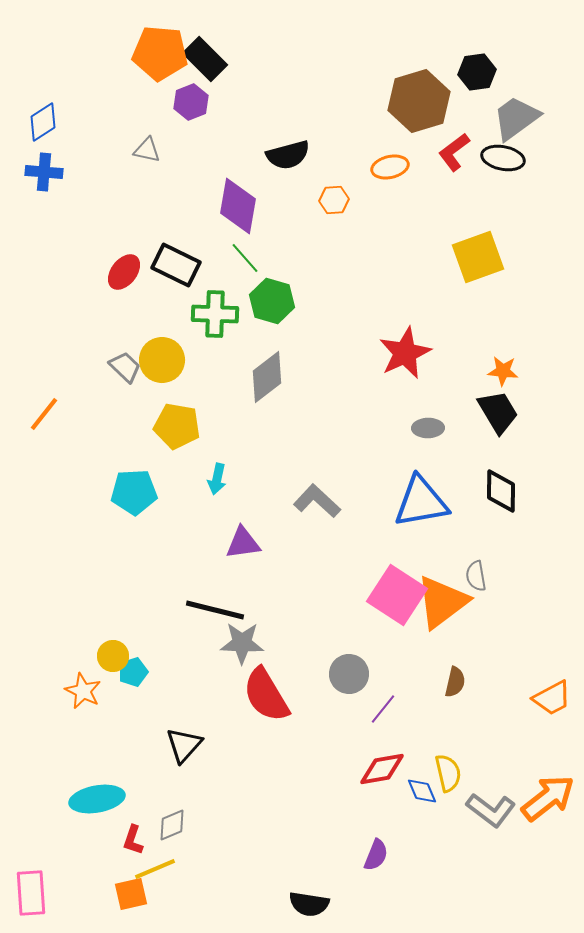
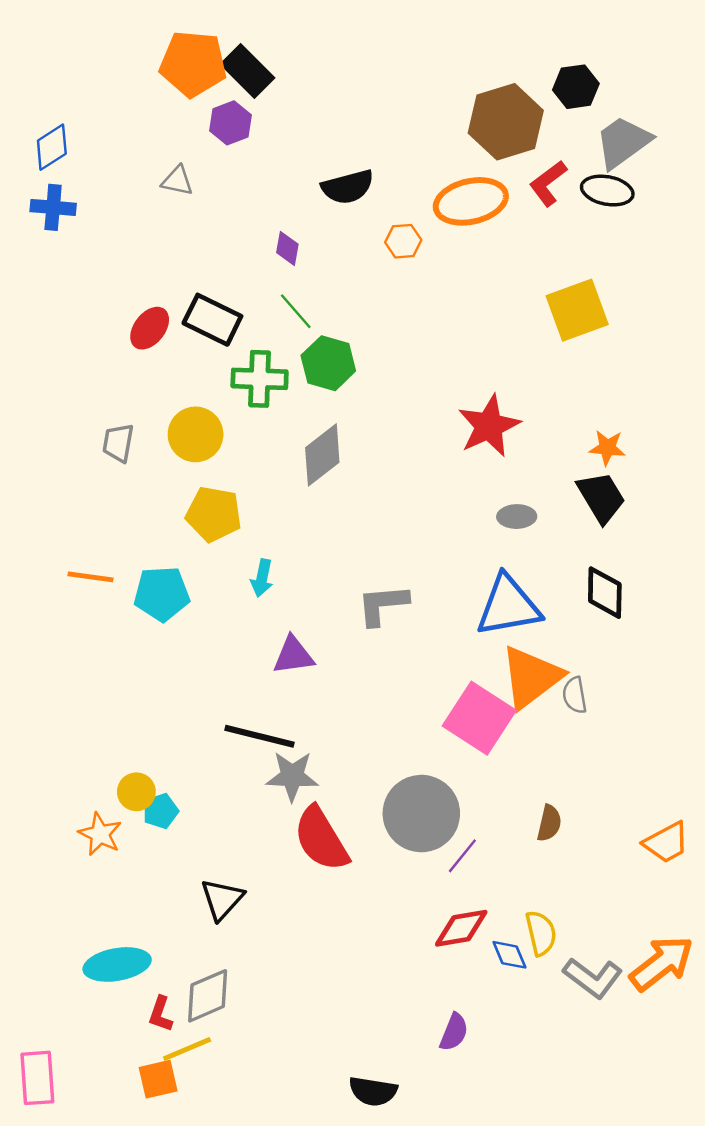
orange ellipse: (390, 167) -> (471, 201), size x1.6
purple diamond: (238, 206) -> (287, 248), size x0.5
gray trapezoid: (125, 367) -> (118, 443), moved, turned -124
orange line: (44, 414) -> (90, 577), moved, turned 60
gray L-shape: (317, 501) -> (383, 605), turned -48
orange triangle: (442, 602) -> (531, 677), moved
gray circle: (349, 674) -> (421, 814), size x1.6
gray diamond: (172, 825) -> (208, 996), size x1.4

